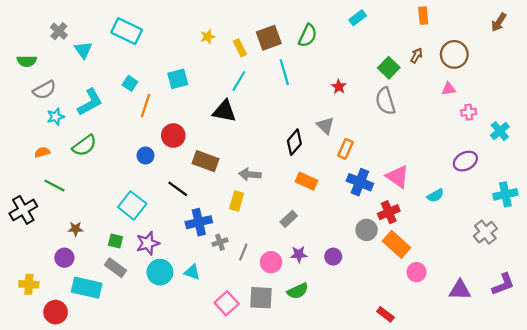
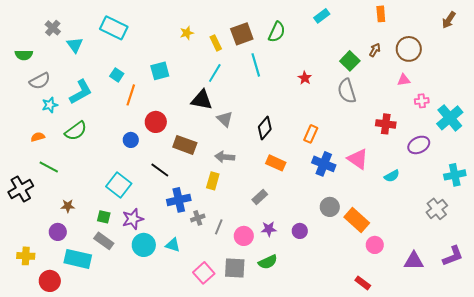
gray triangle: (325, 126) -> (225, 119), moved
cyan cross: (500, 131) -> (450, 118), size x1.5
red cross: (389, 212) -> (386, 124), moved, turned 30
red rectangle: (385, 314) -> (363, 283), moved

